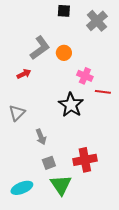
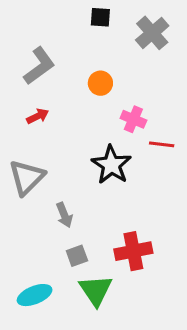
gray L-shape: (40, 48) -> (39, 66), moved
gray triangle: (17, 113) -> (27, 177), size x1.4

